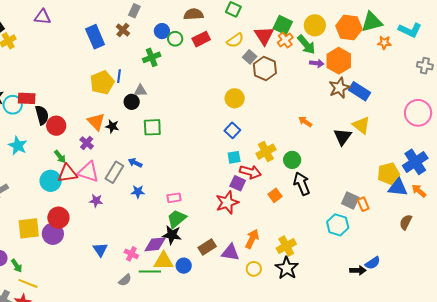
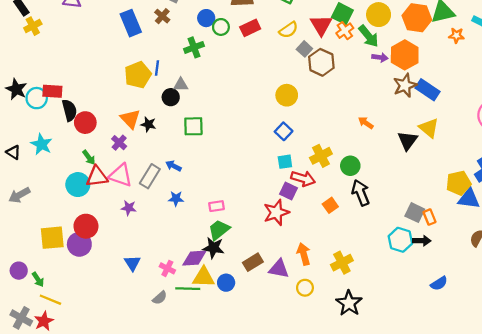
orange arrow: (252, 239) -> (304, 254), turned -42
black star: (287, 268) -> (349, 303), moved
black arrow: (358, 270) -> (422, 241), moved

